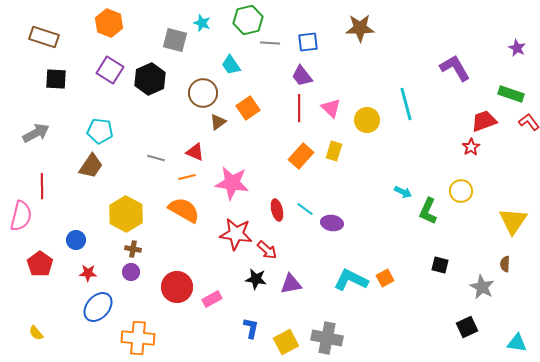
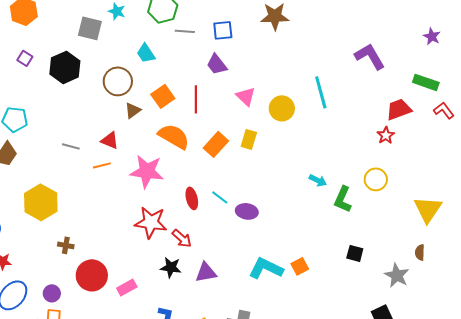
purple square: (110, 70) -> (25, 58), size x0.6
red line: (299, 108) -> (196, 99), moved
orange semicircle: (184, 210) -> (174, 136), moved
brown cross: (133, 249) -> (66, 245), moved
purple circle: (131, 272) -> (52, 293), moved

